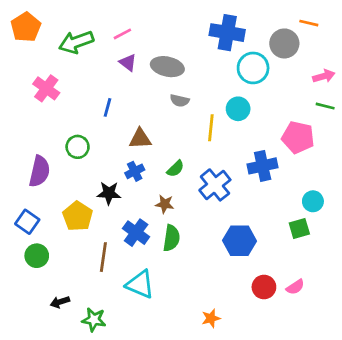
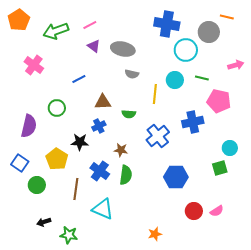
pink arrow: (324, 76) -> (236, 65), moved
green line: (325, 106) -> (202, 78), moved
blue line: (107, 107) -> (79, 79), turned 48
green semicircle: (176, 169) -> (129, 114), moved, turned 48
green circle: (37, 256) -> (37, 185), moved

